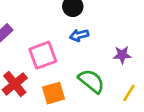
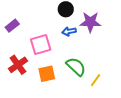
purple star: (122, 55) -> (90, 22), moved, size x1.5
yellow line: (129, 93) -> (96, 80), moved

